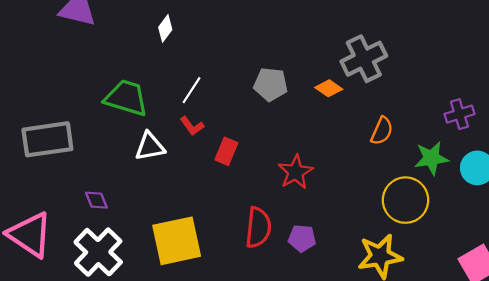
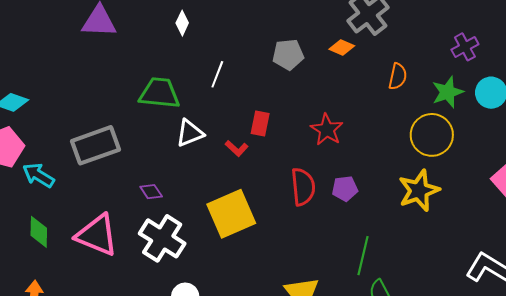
red L-shape: (192, 126) -> (237, 148), moved

